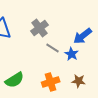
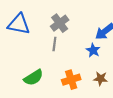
gray line: (53, 48) -> (54, 44), moved, turned 64

